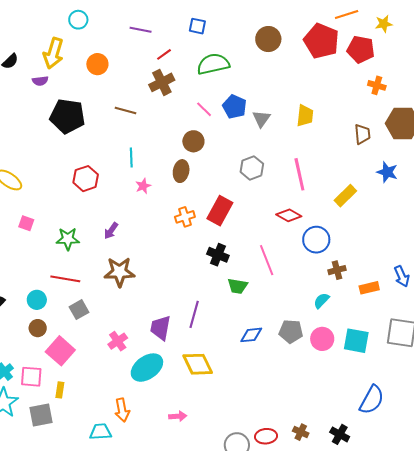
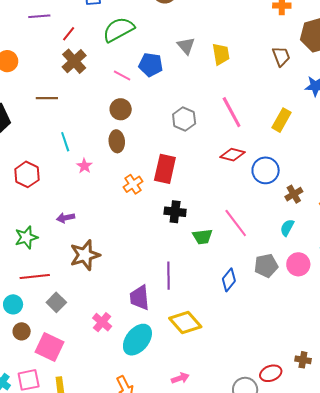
gray triangle: (261, 119) -> (186, 46), moved
purple arrow: (111, 231) -> (66, 218), turned 60
pink line: (267, 260) -> (236, 223), moved
blue diamond: (251, 335) -> (229, 280), turned -30

